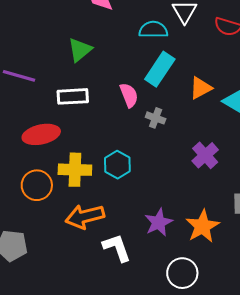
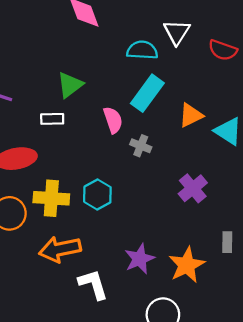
green triangle: (80, 50) -> (70, 85), moved
white rectangle: (73, 96) -> (52, 119), size x0.7

